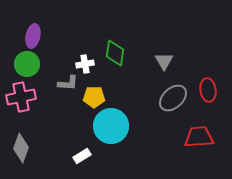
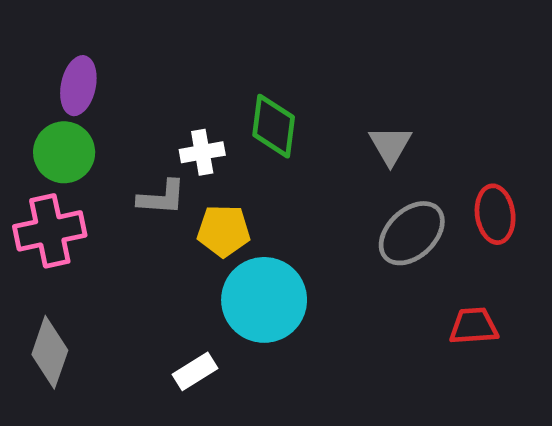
red trapezoid: (199, 137) -> (474, 326), size x0.7

